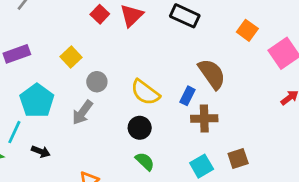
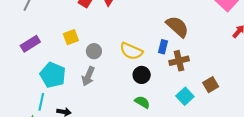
yellow square: (71, 57) -> (71, 37), turned 35
black circle: (140, 128) -> (142, 75), moved

